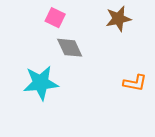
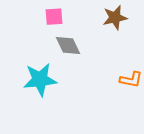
pink square: (55, 18) -> (54, 17), turned -30

